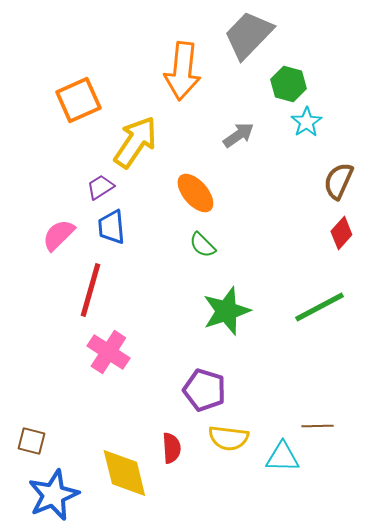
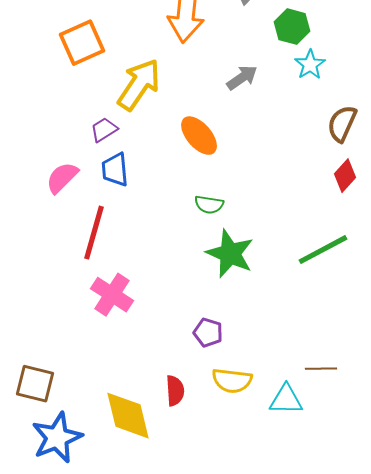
green semicircle: (202, 245) -> (209, 205), moved, turned -36
green star: (226, 311) -> (230, 254), turned -30
purple pentagon: (204, 390) -> (208, 333), size x0.7
brown square: (31, 441) -> (35, 384), size x1.4

